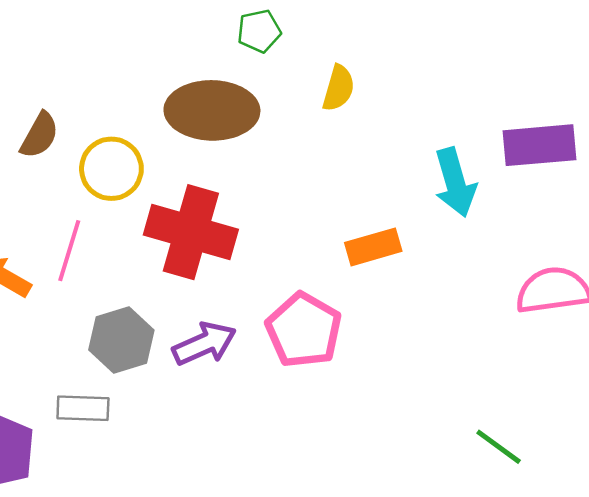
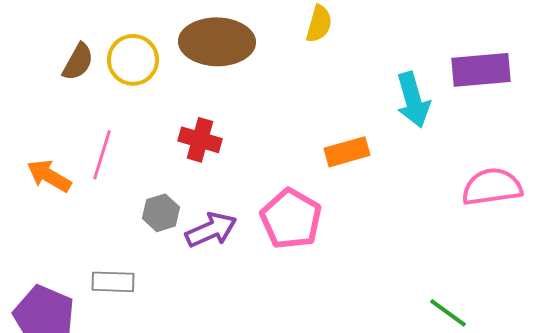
yellow circle: (111, 169) -> (133, 60), moved
red cross: (191, 232) -> (200, 140), size x0.6
gray hexagon: (121, 340) -> (161, 213), moved, size x0.7

